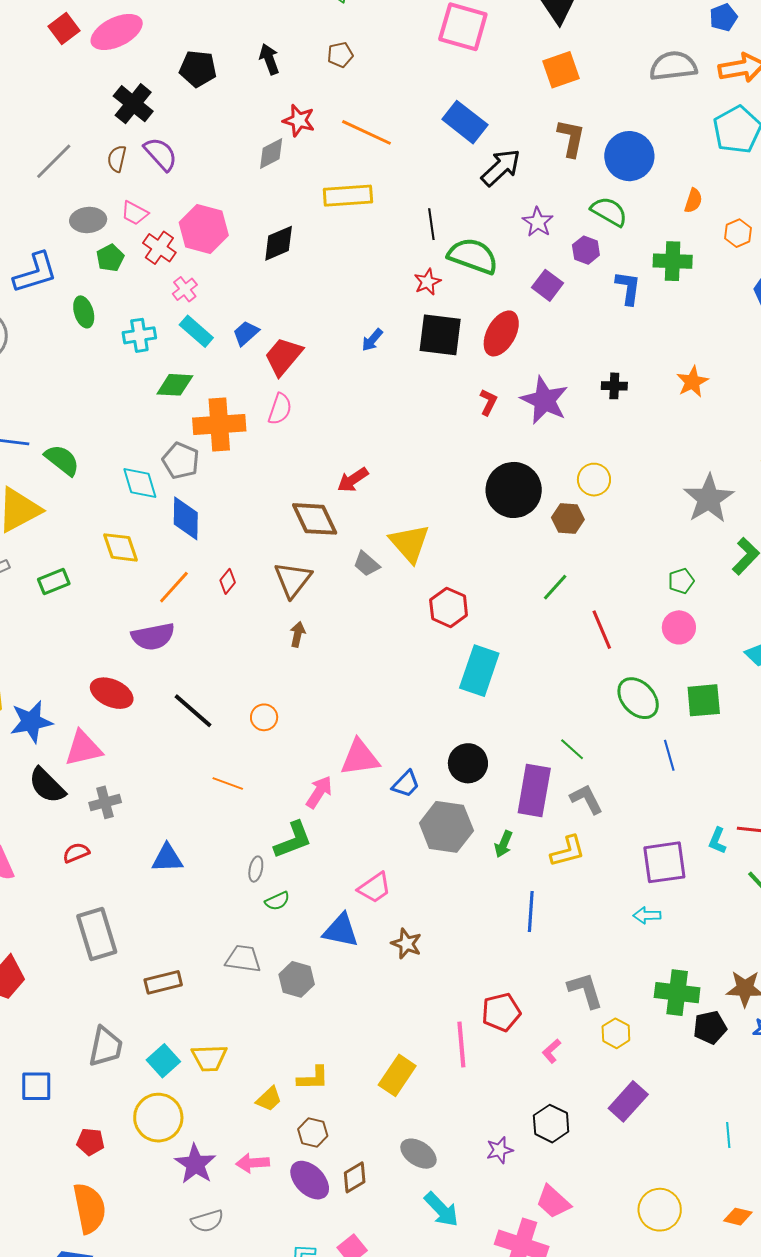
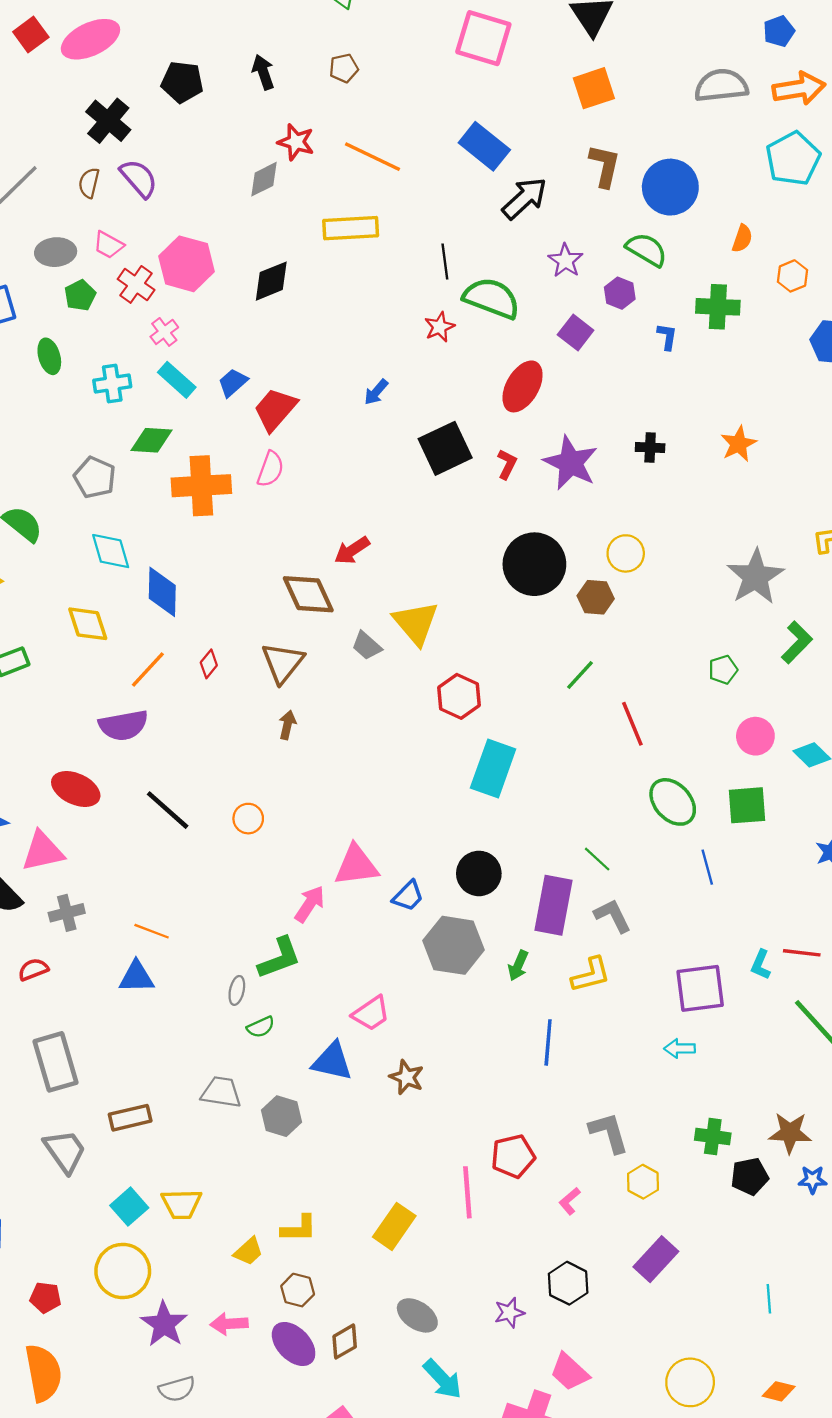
blue L-shape: (628, 288) -> (667, 337), size x0.7
black square: (440, 335) -> (445, 448), moved, turned -33
gray pentagon: (181, 461) -> (95, 477), moved
pink circle: (679, 627) -> (755, 736), moved
orange line: (228, 783) -> (152, 931), moved
green cross: (677, 993) -> (713, 1137), size x0.7
gray trapezoid: (106, 1047) -> (65, 1151), moved, turned -48

